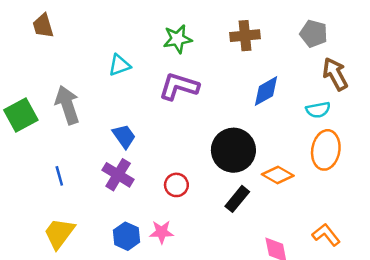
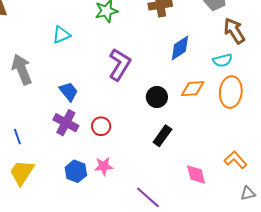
purple L-shape: (179, 86) -> (120, 64), moved, turned 108
black circle: (233, 150) -> (157, 97), size x0.6
orange diamond: (278, 175) -> (193, 89), moved, turned -30
blue line: (59, 176) -> (17, 137), moved
red circle: (176, 185) -> (101, 126), moved

